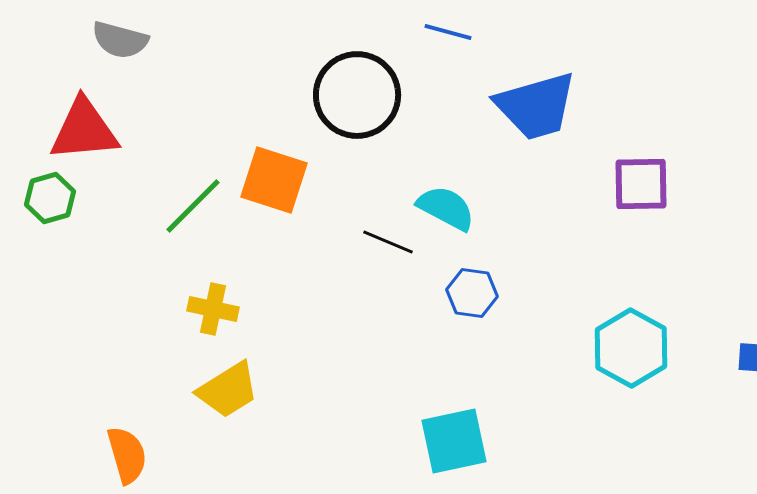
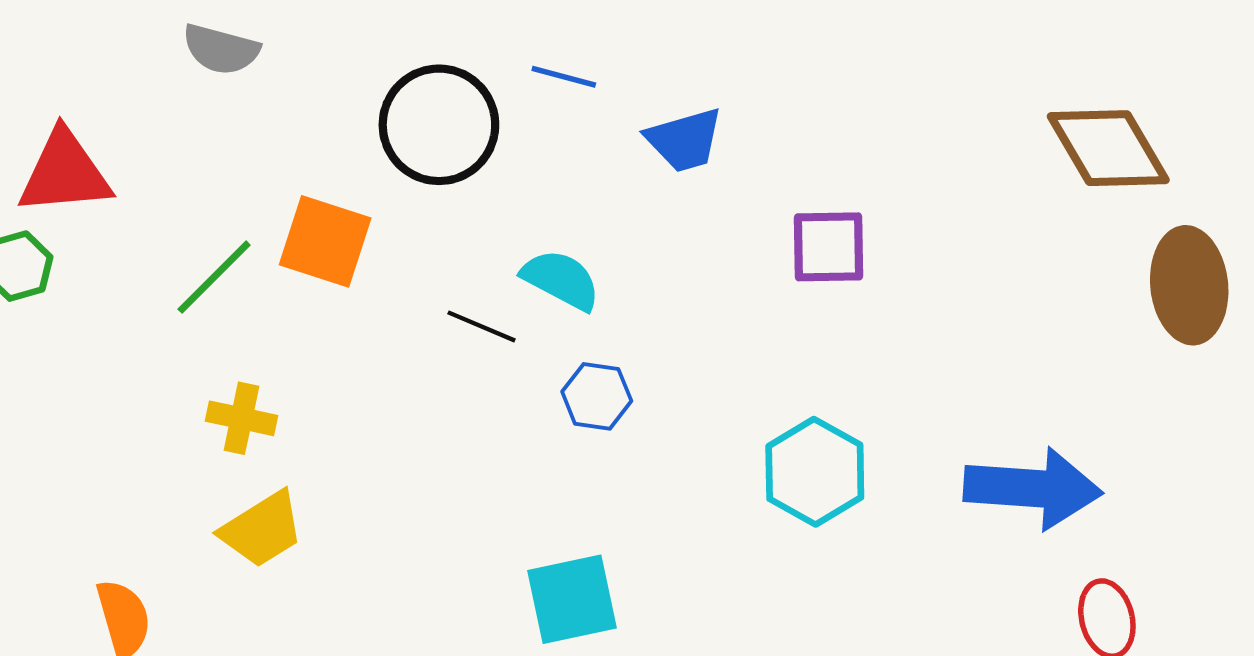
blue line: (448, 32) -> (564, 77), moved
gray semicircle: (120, 40) -> (221, 49), moved
blue trapezoid: (536, 106) -> (684, 140), size x0.7

